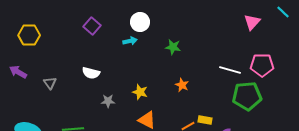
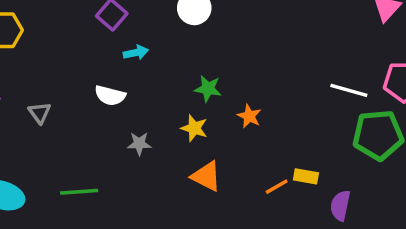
cyan arrow: (130, 41) -> (136, 53), moved
green star: (173, 47) -> (208, 89), moved
orange star: (182, 85) -> (249, 116), moved

